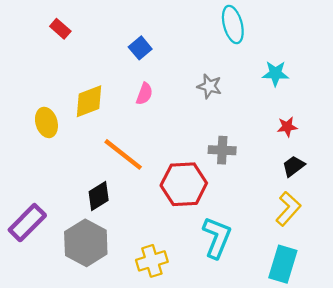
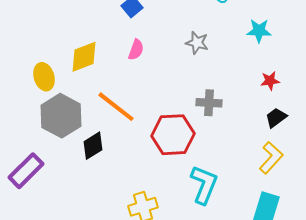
gray hexagon: (86, 243) -> (61, 116), moved

